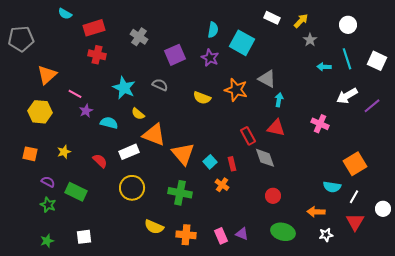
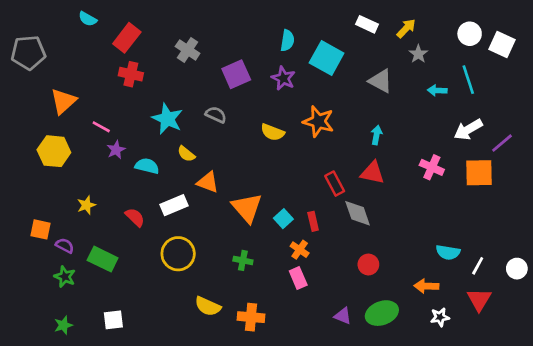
red rectangle: (94, 28) -> (127, 38), turned -35
white square: (377, 61) -> (502, 45), moved
gray triangle: (267, 79) -> (381, 81), moved
orange triangle: (154, 135) -> (208, 182), size x0.7
orange square: (30, 154) -> (40, 229), moved
orange square: (355, 164) -> (479, 173), moved, turned 30
green cross: (180, 193) -> (243, 260), size x0.6
white circle: (383, 209) -> (517, 269), moved
green ellipse: (283, 232) -> (382, 313), turned -35
purple triangle: (242, 234) -> (343, 316), moved
pink rectangle: (221, 236) -> (298, 278), moved

